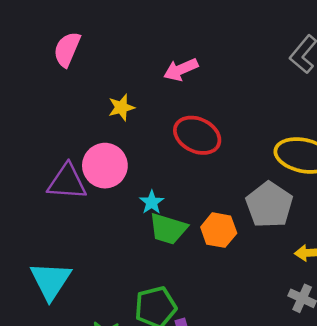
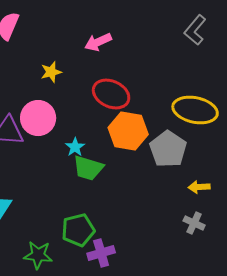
orange hexagon: (219, 230) -> (128, 131), moved, size x1.4

